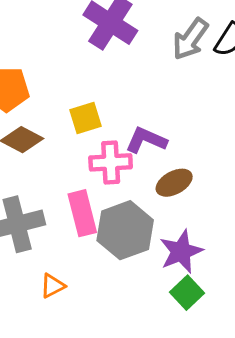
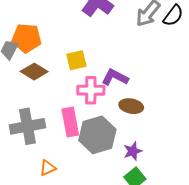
brown ellipse: (174, 183) -> (131, 106), turned 35
purple star: (181, 252) -> (133, 151), size x0.7

